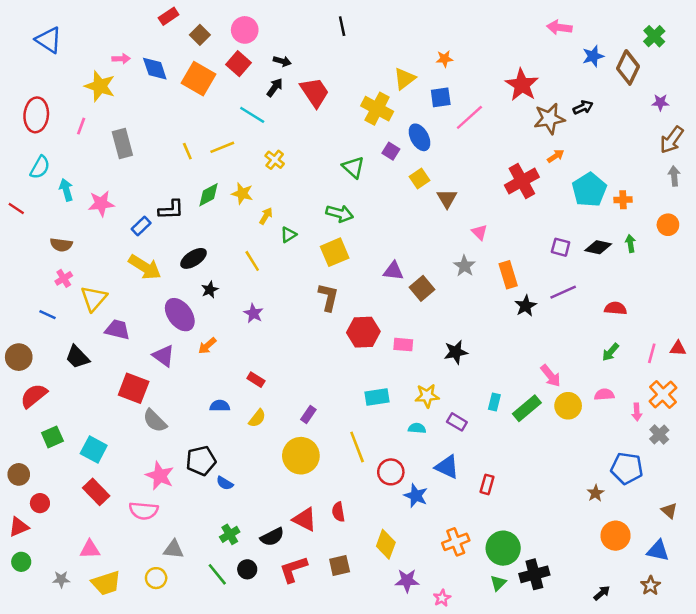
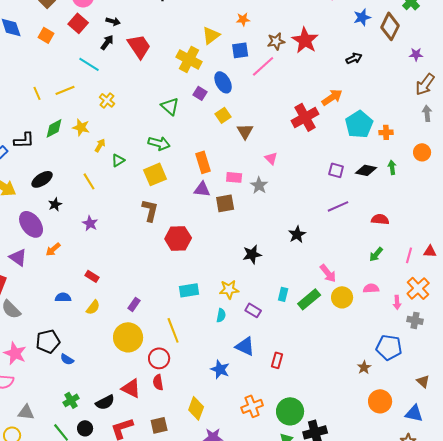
orange square: (199, 79) -> (46, 35), size x0.6
brown star: (549, 119) -> (276, 41), moved, size x0.7
orange arrow: (556, 156) -> (332, 97), size x1.5
orange rectangle: (508, 275) -> (203, 162), moved
brown square: (422, 288) -> (225, 203), turned 30
black star: (526, 306) -> (297, 234), moved
pink rectangle: (403, 345) -> (234, 177), moved
cyan semicircle: (417, 428) -> (221, 315), turned 96
gray cross: (659, 434) -> (415, 320), turned -35
red circle: (391, 472) -> (159, 358), moved

